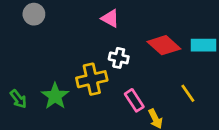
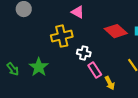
white cross: (119, 58) -> (84, 53), moved
yellow cross: (92, 79) -> (62, 36), moved

